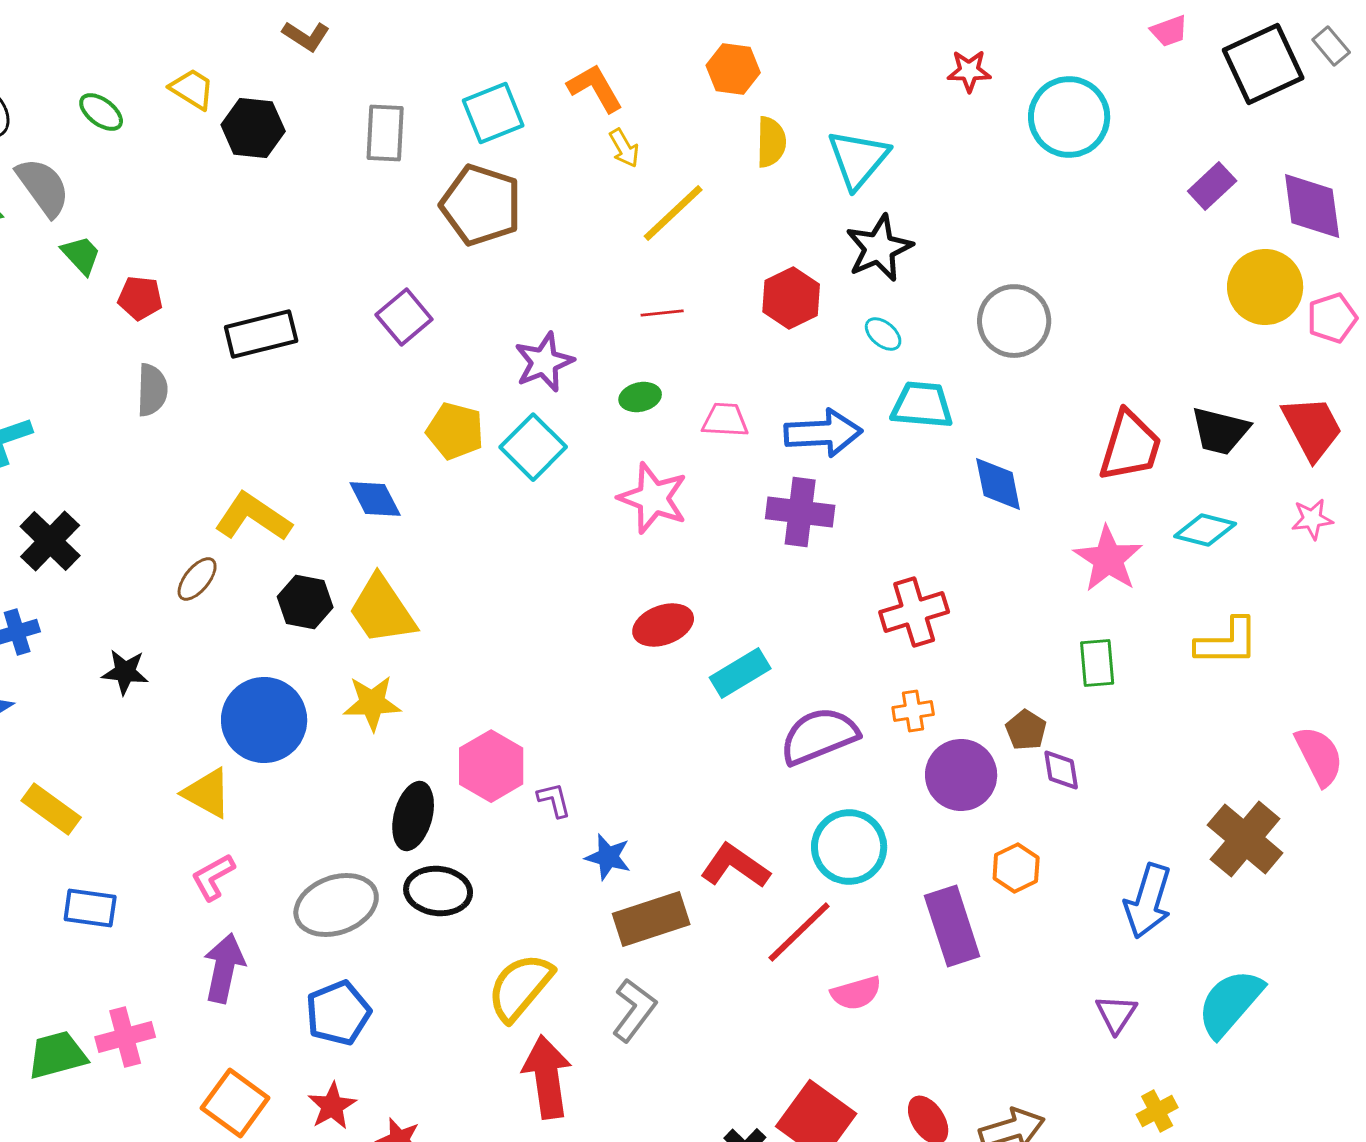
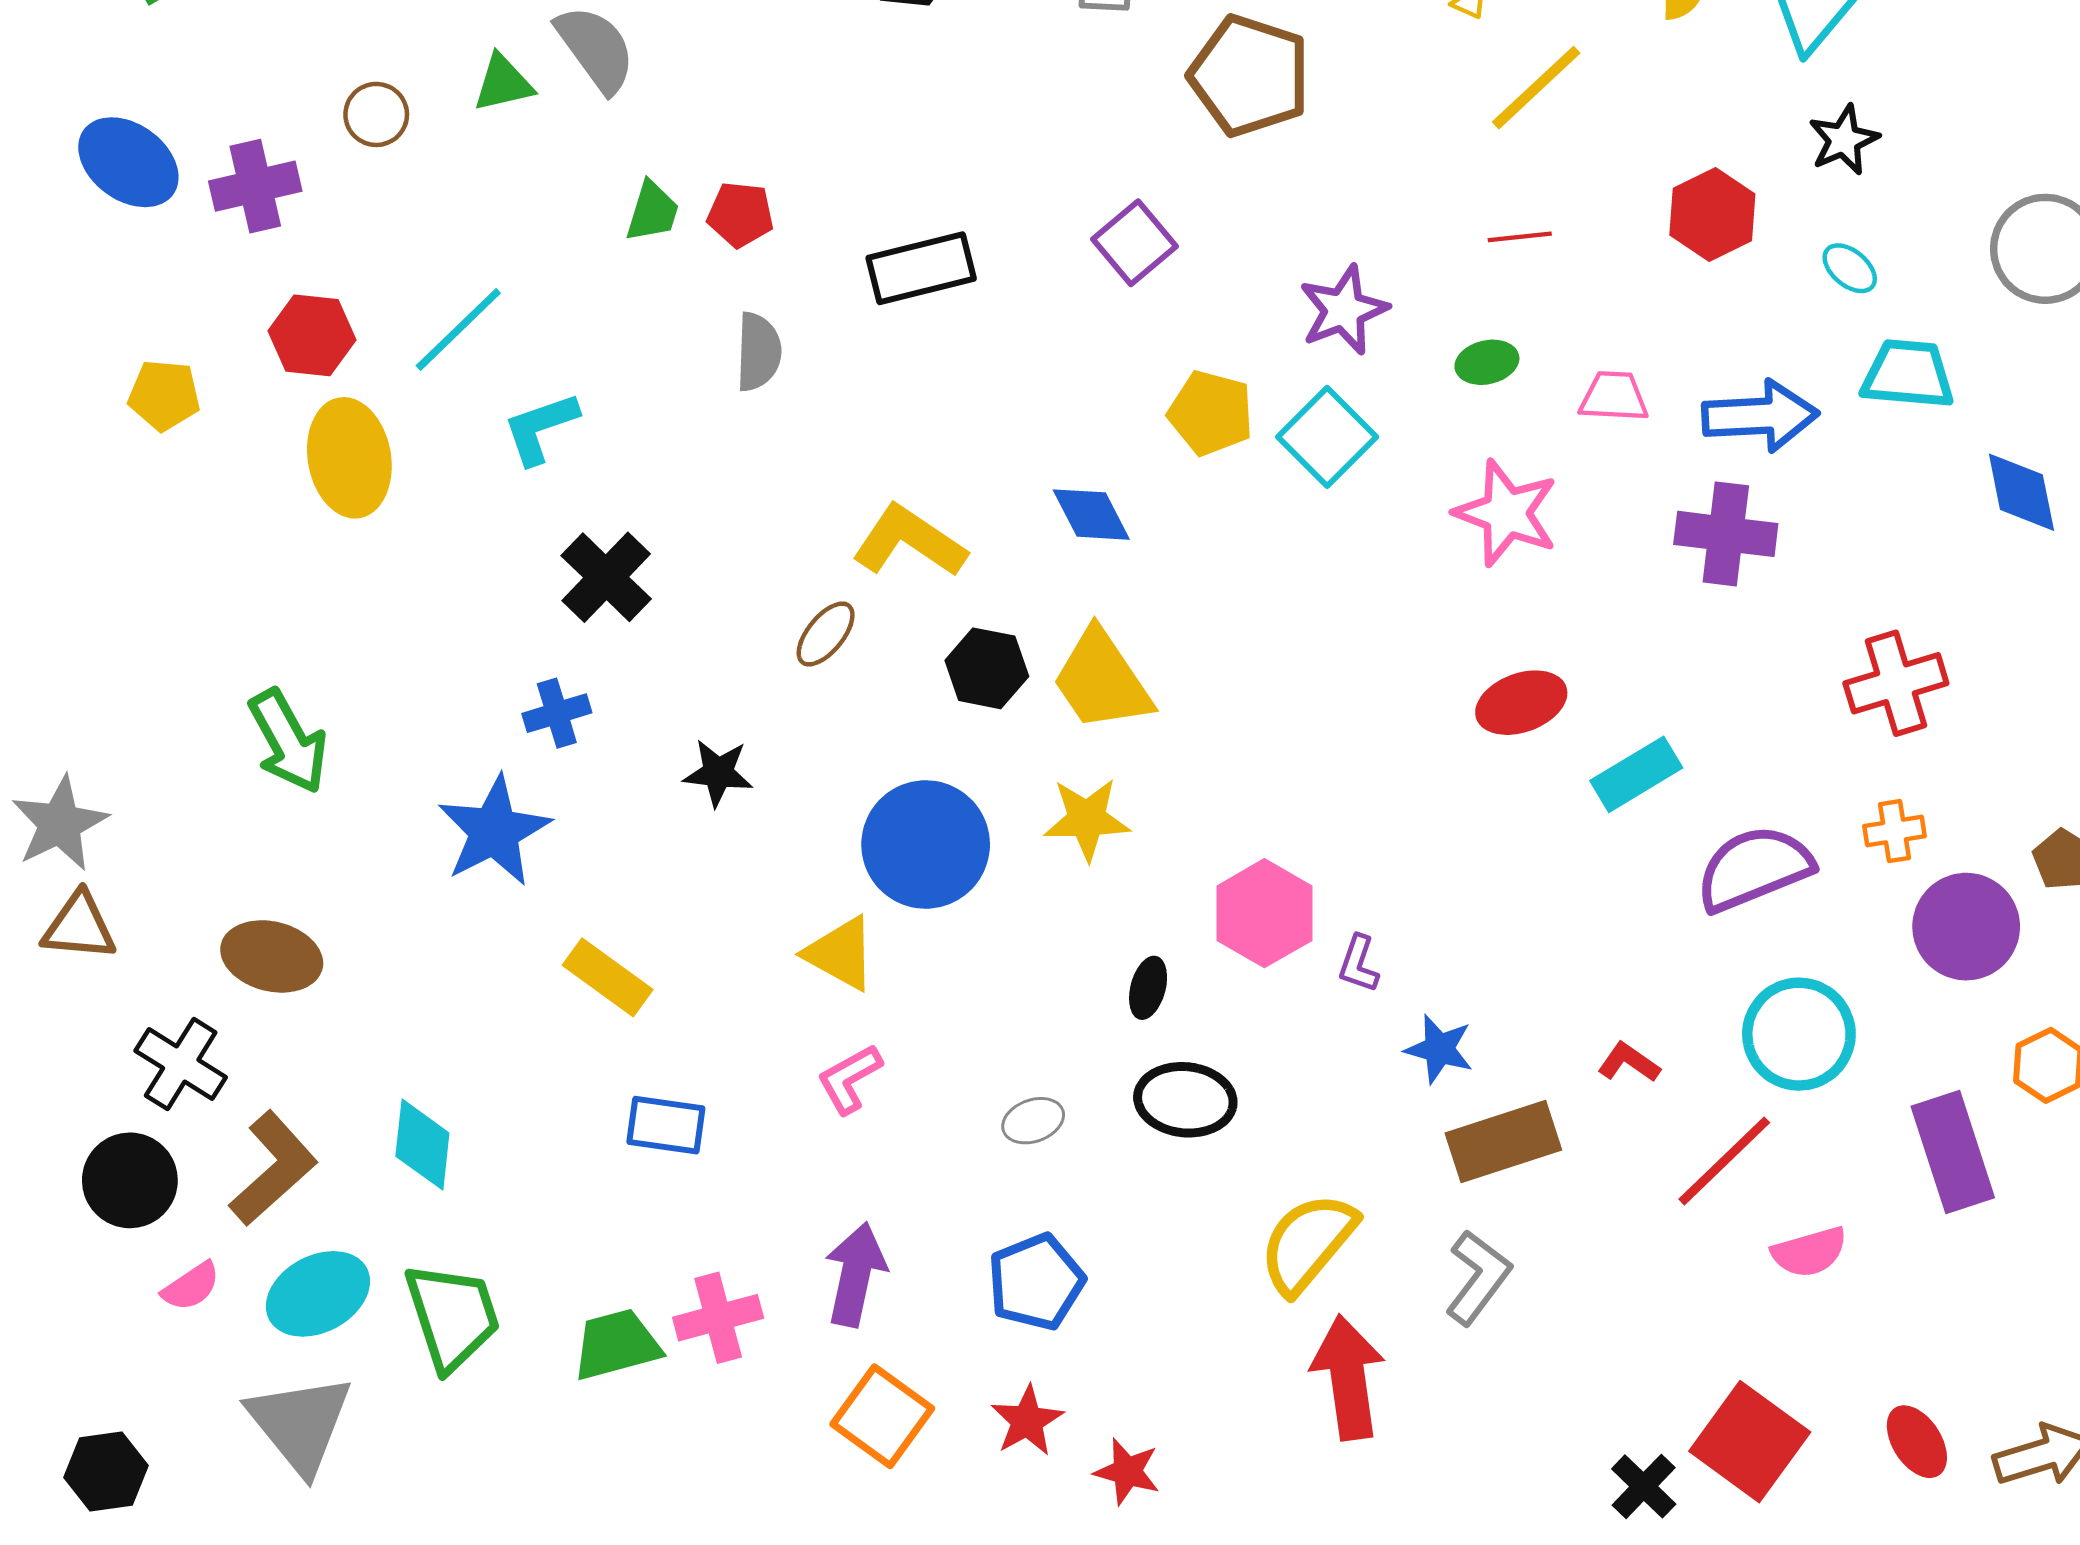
black star: (879, 248) -> (1844, 140), size x0.7
green trapezoid: (81, 255) -> (652, 211), moved, turned 60
purple L-shape: (554, 800) -> (1359, 964), turned -147
black ellipse: (413, 816) -> (1148, 988), size x0.6
red L-shape: (735, 866) -> (1629, 1062), size x0.6
gray ellipse: (336, 905) -> (1033, 1121), size x0.5
purple arrow: (224, 968) -> (855, 1274), moved

